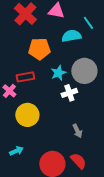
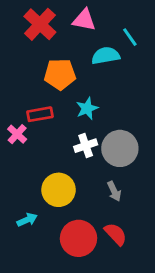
gray circle: (84, 71) -> (120, 148), moved
white cross: (69, 93) -> (86, 146), moved
yellow circle: (27, 115) -> (59, 190), moved

